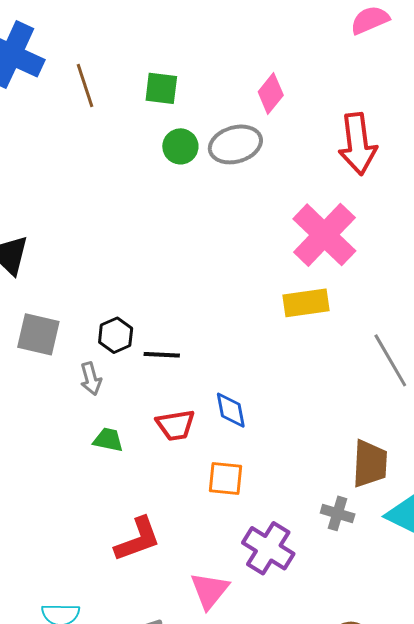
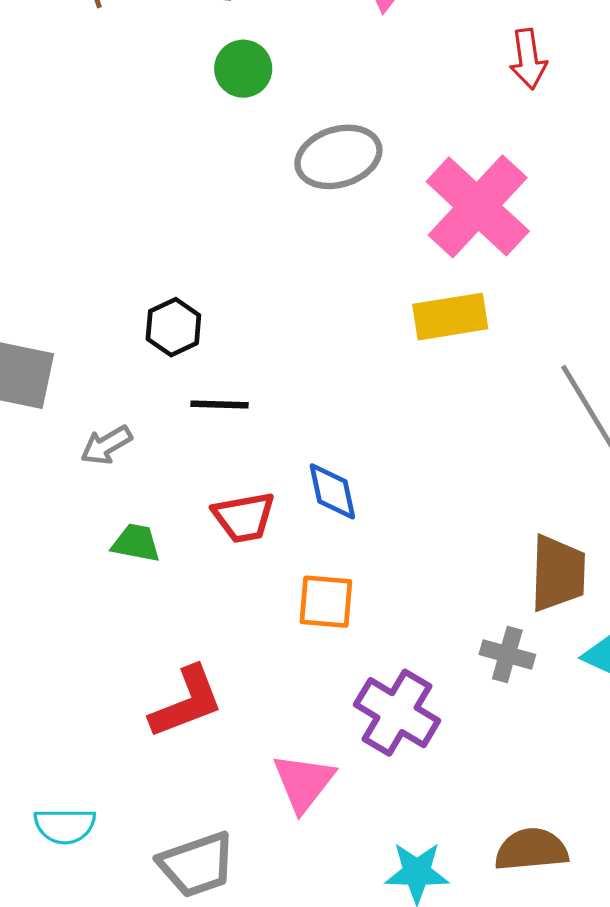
gray ellipse: (235, 144) -> (338, 157), moved
red arrow: (358, 144) -> (528, 59), size x0.6
black hexagon: (116, 335) -> (173, 327), moved
gray arrow: (91, 379) -> (106, 445), turned 76

